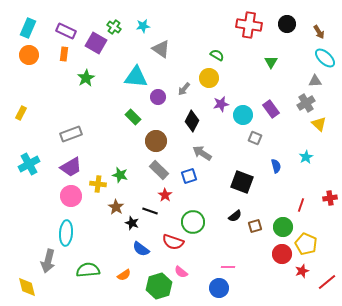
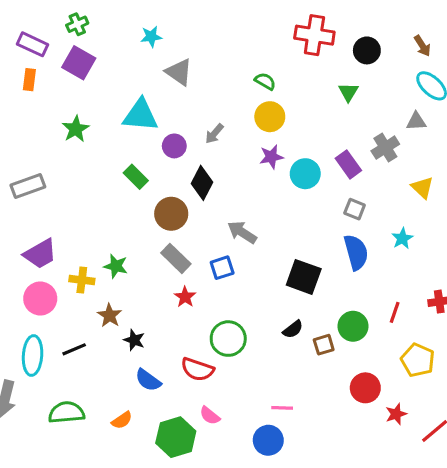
black circle: (287, 24) -> (367, 50), moved
green cross: (114, 27) -> (77, 24), moved, turned 32
green star: (86, 78) -> (76, 129), moved
yellow circle: (209, 78) -> (270, 117), moved
gray cross: (306, 103) -> (385, 148), moved
black diamond: (192, 121) -> (202, 183), moved
gray rectangle: (71, 134) -> (28, 186), moved
gray square: (255, 138) -> (355, 209), moved
blue semicircle: (276, 166) -> (356, 252), size x1.6
black line: (150, 211) -> (74, 349), moved, turned -42
green circle: (283, 227) -> (353, 326), moved
yellow pentagon: (306, 244) -> (418, 360), moved

